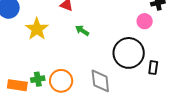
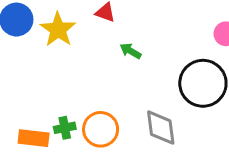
yellow star: (37, 29) -> (58, 30), moved

